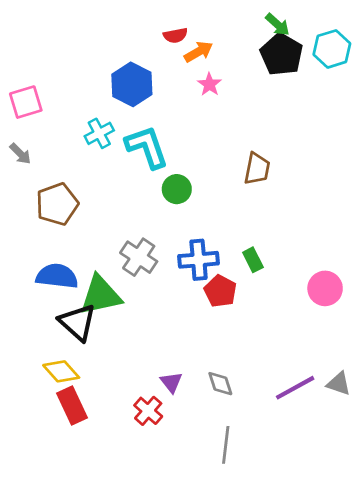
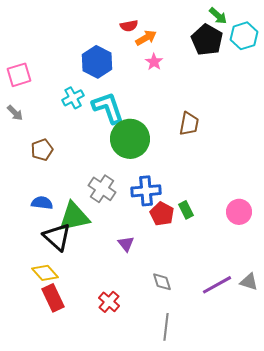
green arrow: (277, 24) -> (218, 16), moved
green circle: (177, 189) -> (130, 139), size x1.8
brown pentagon: (57, 204) -> (42, 150), size x0.7
green rectangle: (253, 260) -> (186, 210), moved
blue semicircle: (57, 276) -> (42, 203), size x0.7
purple triangle: (171, 382) -> (126, 244), moved

